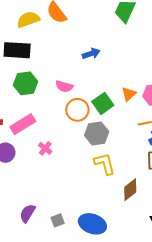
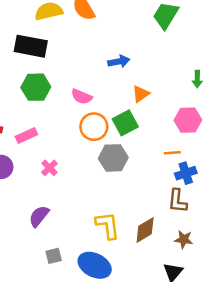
orange triangle: (129, 94) -> (141, 94), moved
pink rectangle: (23, 124) -> (26, 135), size x0.7
yellow L-shape: (105, 164) -> (108, 225), moved
purple semicircle: (27, 213) -> (39, 216), moved

